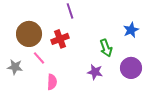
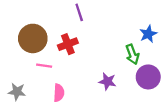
green arrow: (106, 48) -> (132, 54), moved
pink line: (39, 58) -> (44, 66), turned -40
gray star: (15, 67) -> (17, 92), moved

